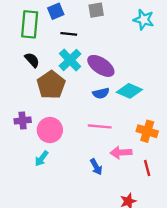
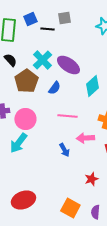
black line: (69, 34) -> (47, 29), moved
cyan diamond: (129, 91) -> (92, 86), turned -65
blue semicircle: (101, 93) -> (54, 88), moved, turned -40
cyan arrow: (42, 158) -> (18, 143), size x1.5

